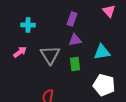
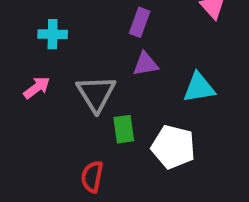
green rectangle: (75, 64) -> (124, 129), moved
white pentagon: (104, 85) -> (173, 147), moved

